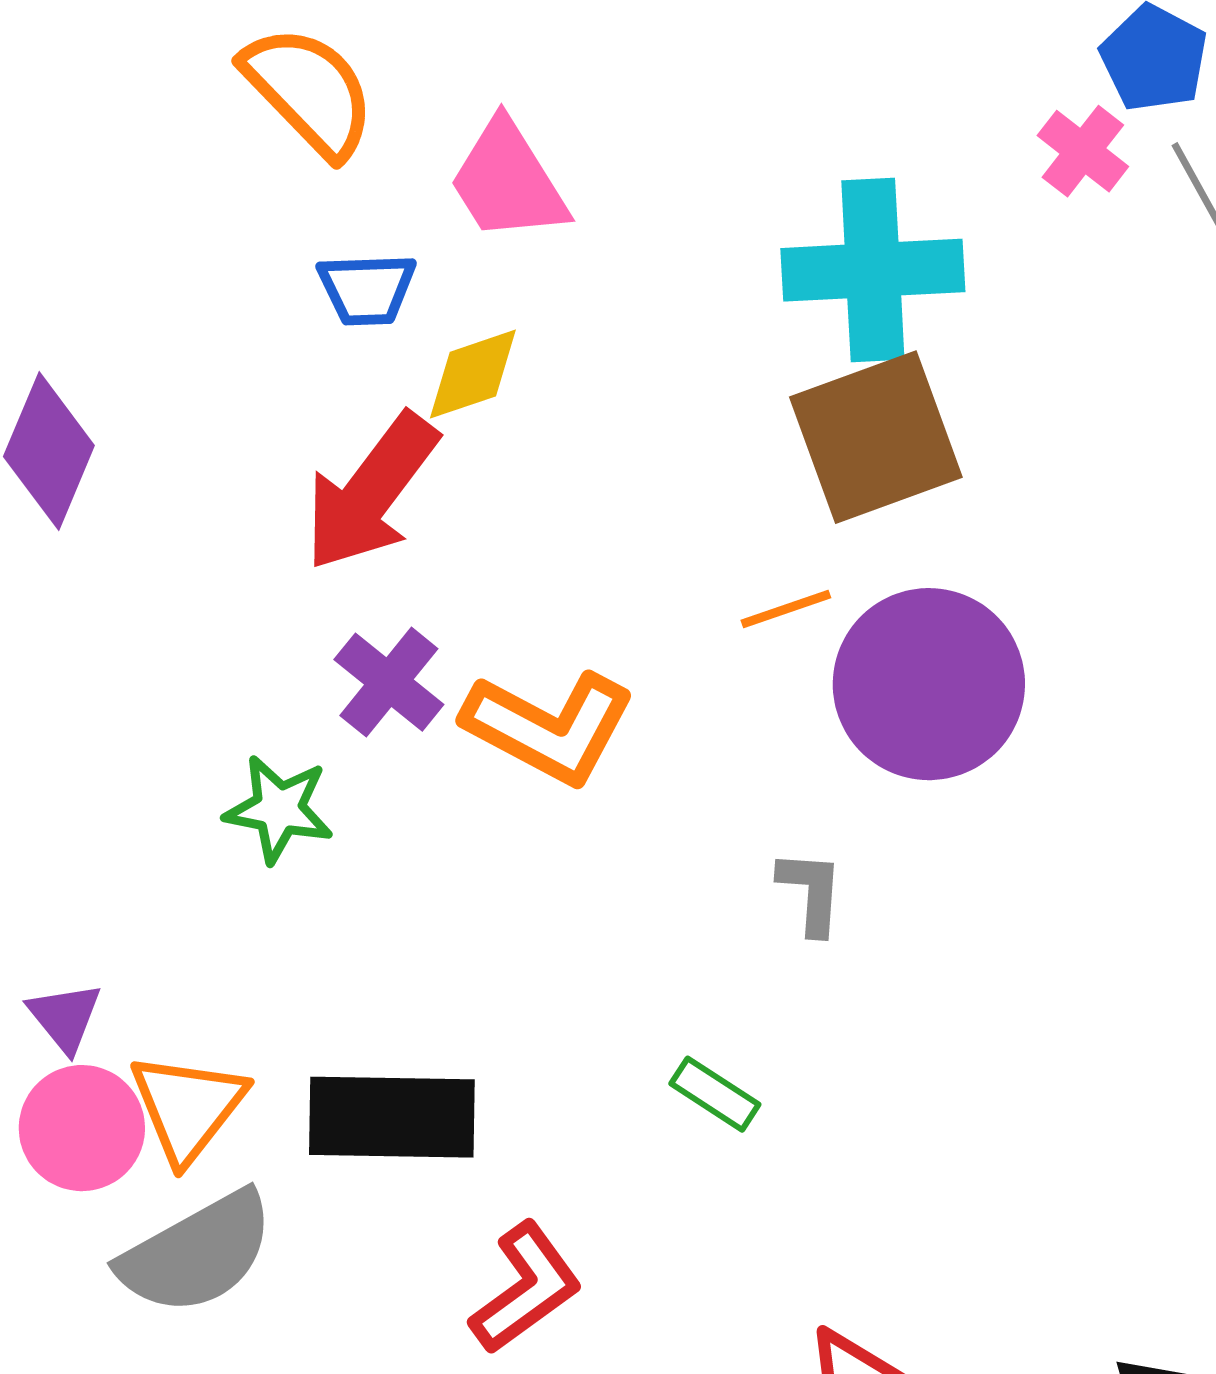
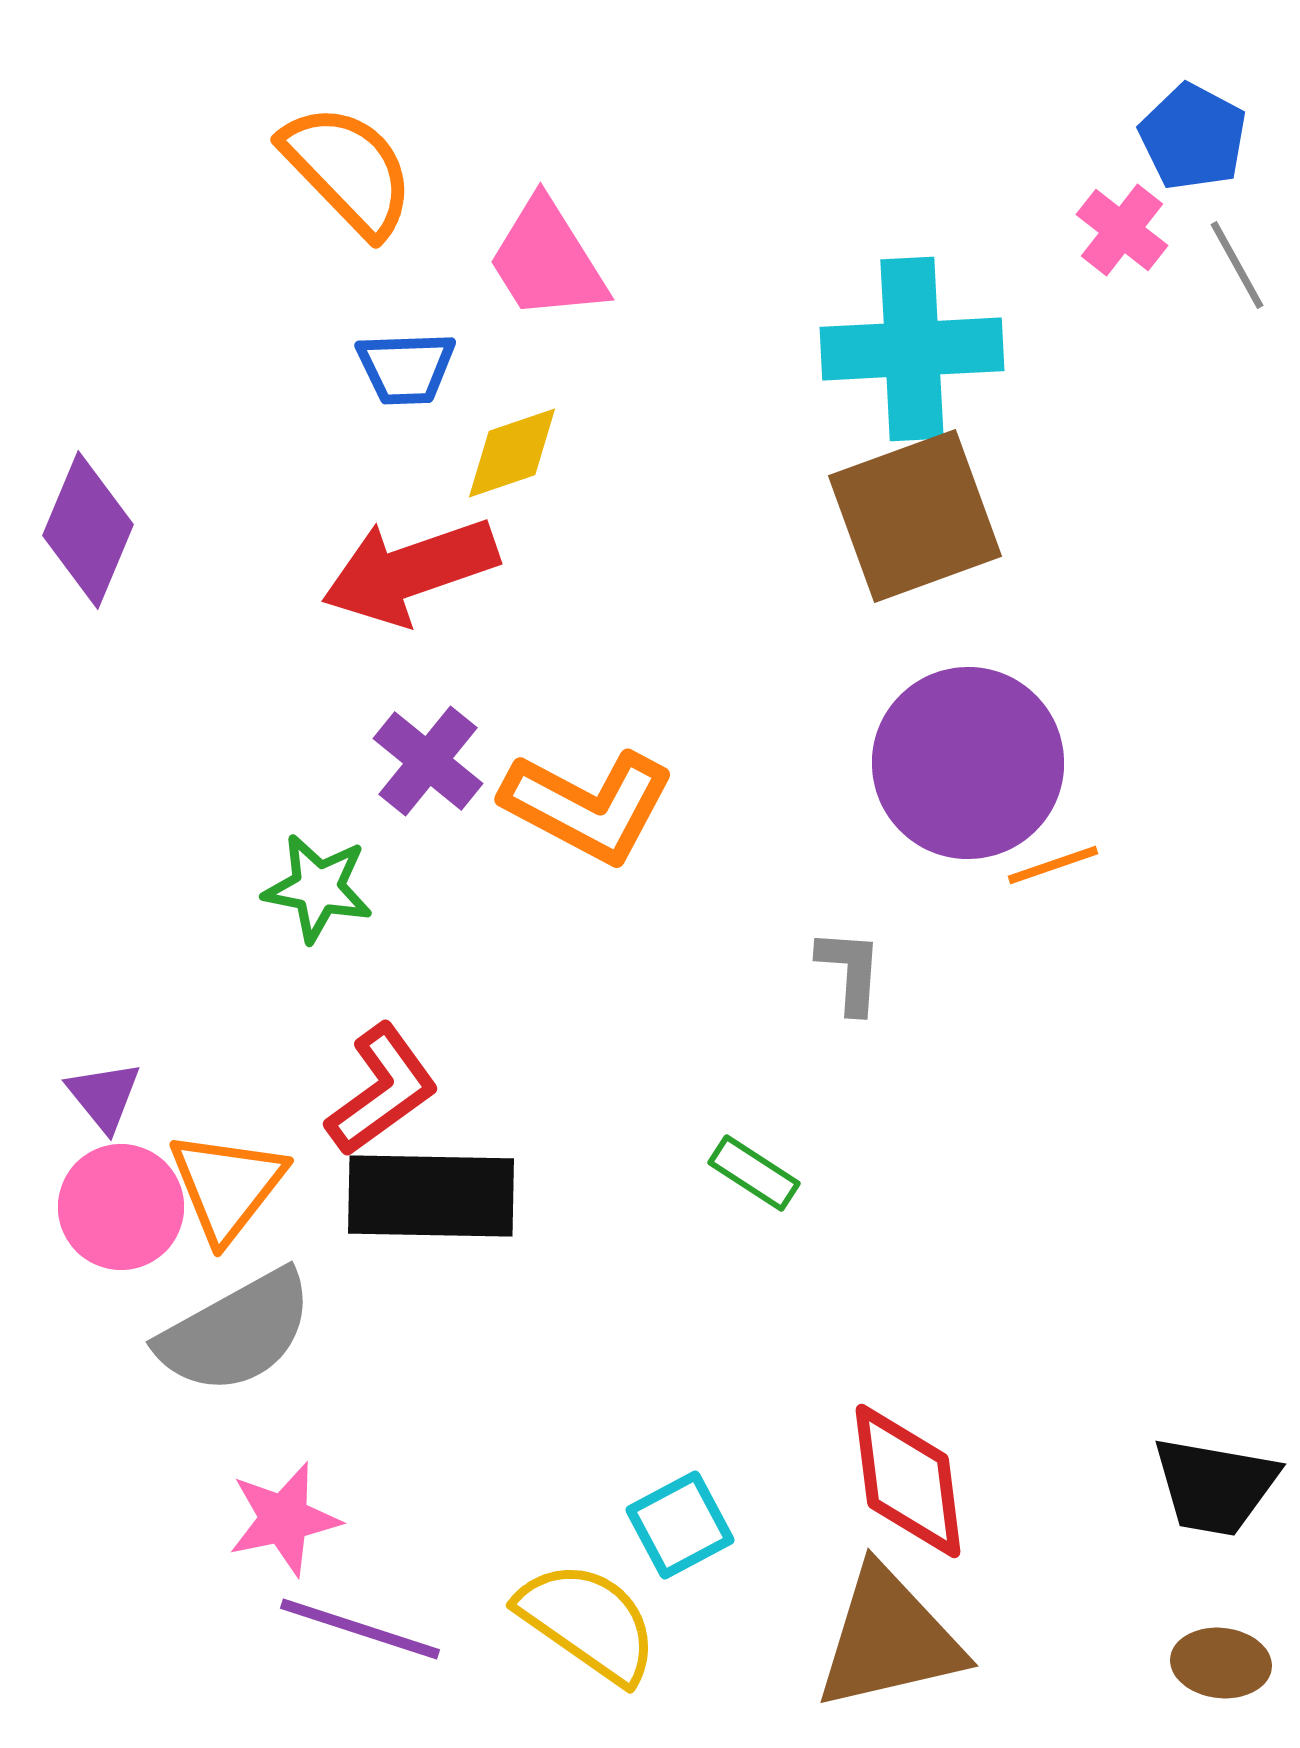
red arrow: (371, 492) -> (410, 571), turned 34
orange line: (786, 609) -> (1053, 865), moved
red L-shape: (526, 1288) -> (382, 1090), moved

